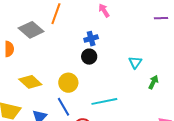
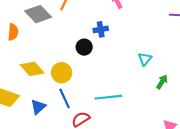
black circle: (89, 57) -> (84, 47), moved
yellow circle: (68, 83) -> (62, 73), moved

